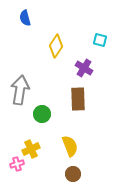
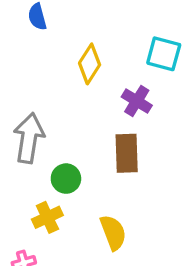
cyan square: (100, 40) -> (164, 54), size x1.5
yellow cross: (31, 149) -> (47, 217), moved

